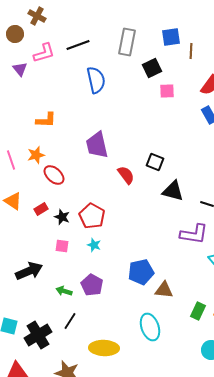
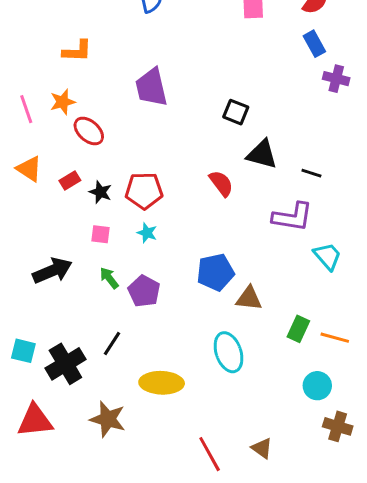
red semicircle: (126, 175) -> (221, 183), moved
red pentagon: (92, 216) -> (144, 191), turned -30
green arrow: (64, 291) -> (109, 278), moved, turned 35

